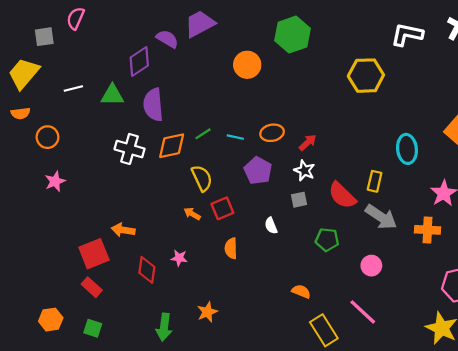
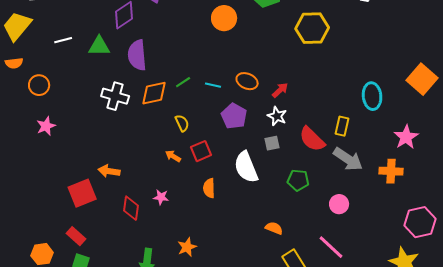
yellow hexagon: (366, 76) -> (312, 28), moved
orange ellipse: (272, 133) -> (247, 81), turned 35
yellow semicircle: (202, 178) -> (182, 123), size x0.7
white semicircle: (271, 226) -> (246, 167), size x2.0
red rectangle: (92, 287) -> (76, 236), moved

